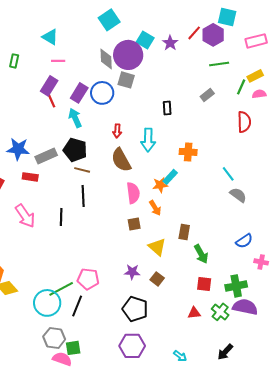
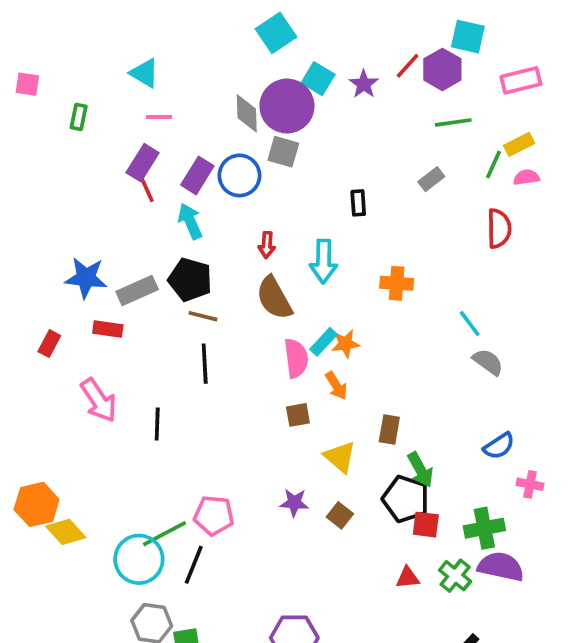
cyan square: (109, 20) -> (276, 33), moved
cyan rectangle: (170, 177) -> (324, 342), moved
black line: (61, 217) -> (157, 424), moved
black pentagon: (135, 309) -> (406, 499), moved

